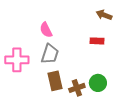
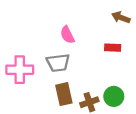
pink semicircle: (46, 30) -> (67, 35), moved
gray trapezoid: (50, 54) -> (58, 63), turned 65

